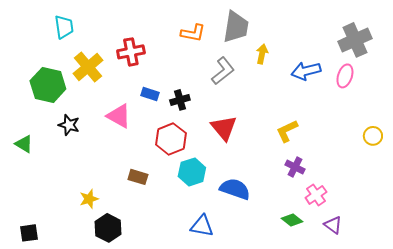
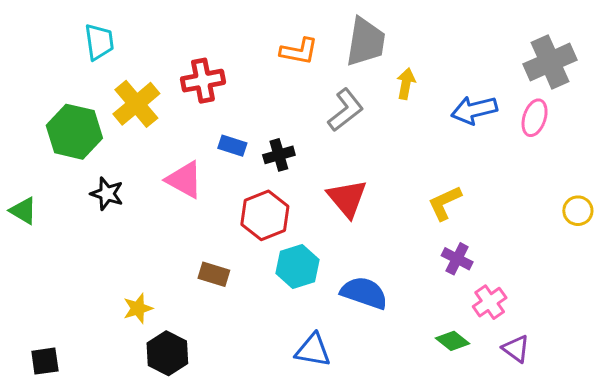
green triangle: (24, 144) -> (23, 211), moved

